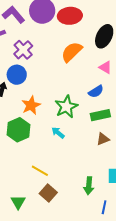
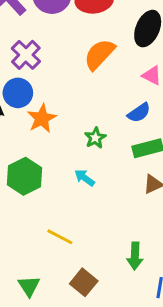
orange star: (31, 105) -> (42, 118), moved
green star: (66, 107) -> (95, 138), size x0.6
brown square: (48, 193) -> (84, 282), moved

